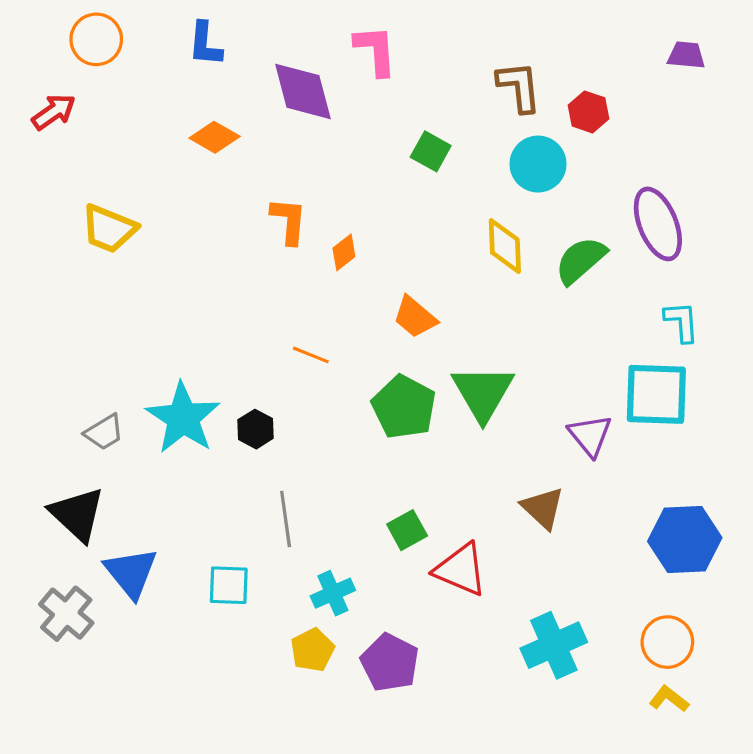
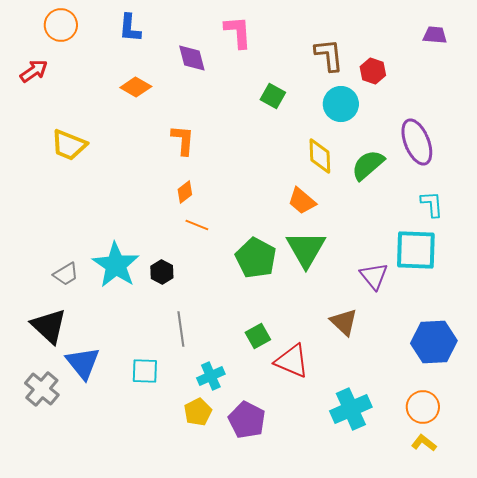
purple diamond: (303, 91) -> (192, 58), size x0.7
orange diamond: (344, 252) -> (185, 192), moved
orange trapezoid: (415, 317) -> (302, 201), moved

